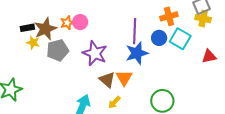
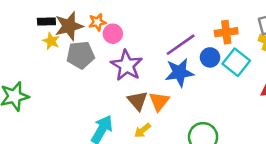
pink circle: (80, 22) -> (113, 34), moved
purple line: (135, 31) -> (181, 45), turned 45

